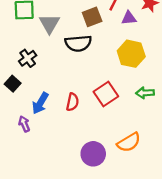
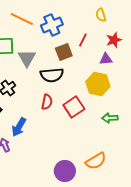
purple triangle: (129, 18) -> (106, 59), moved
red square: (106, 94) -> (74, 107), moved
red semicircle: (72, 102) -> (47, 102), moved

